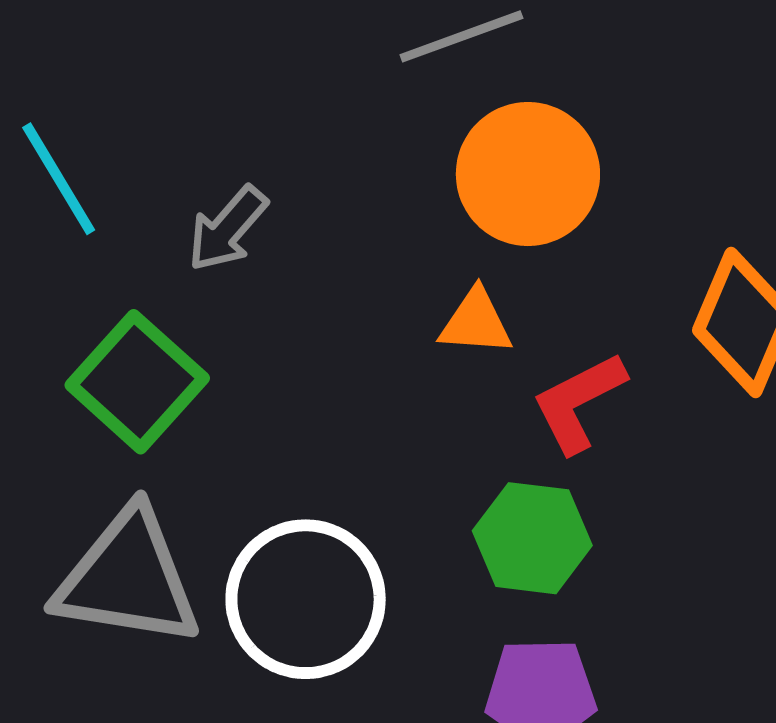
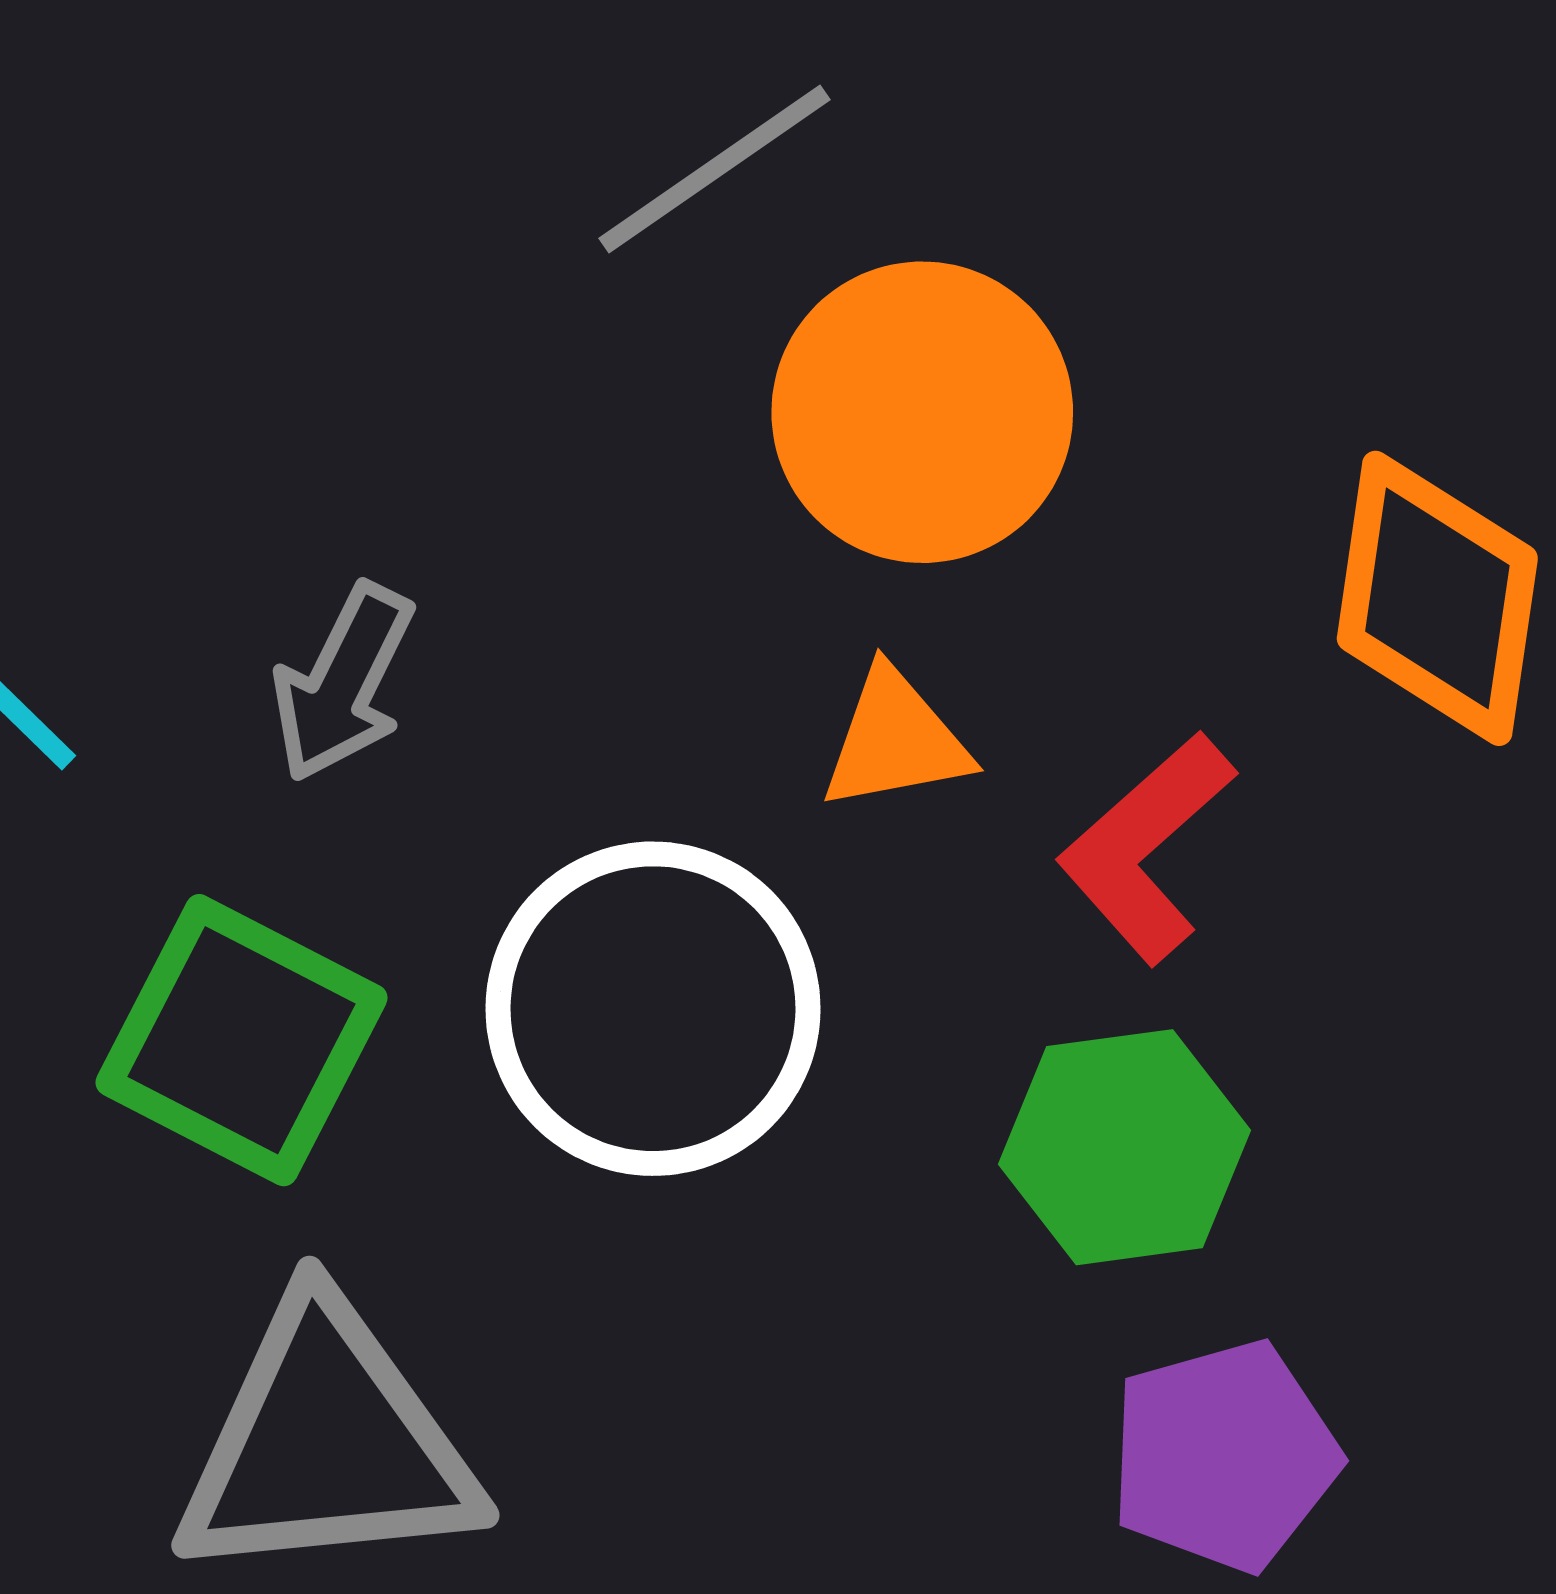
white circle: (306, 599) -> (653, 1009), moved

